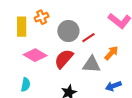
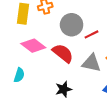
red semicircle: (64, 59) -> (63, 53), turned 80

